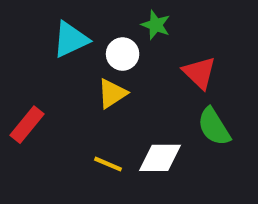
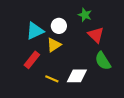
green star: (156, 25) -> (85, 15), moved
cyan triangle: (71, 39) -> (35, 31), moved
red rectangle: (27, 125) -> (32, 60), moved

